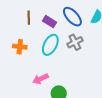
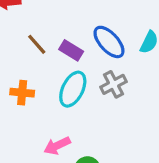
brown line: (29, 18) -> (37, 44), turned -40

